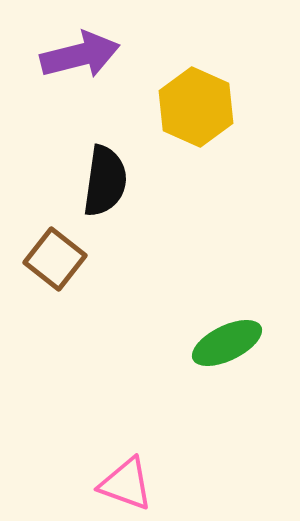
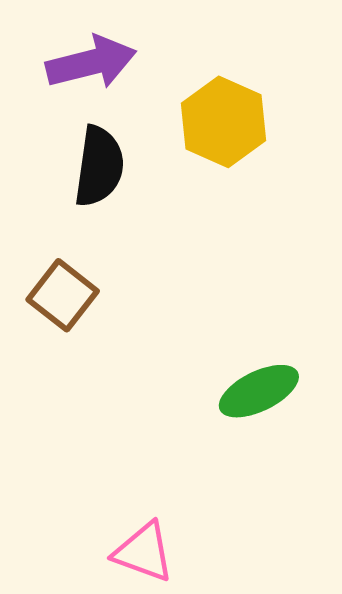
black semicircle: (105, 181) -> (99, 166), moved

